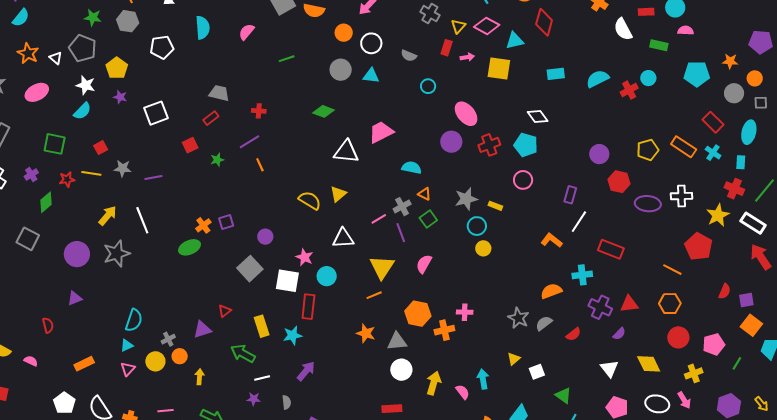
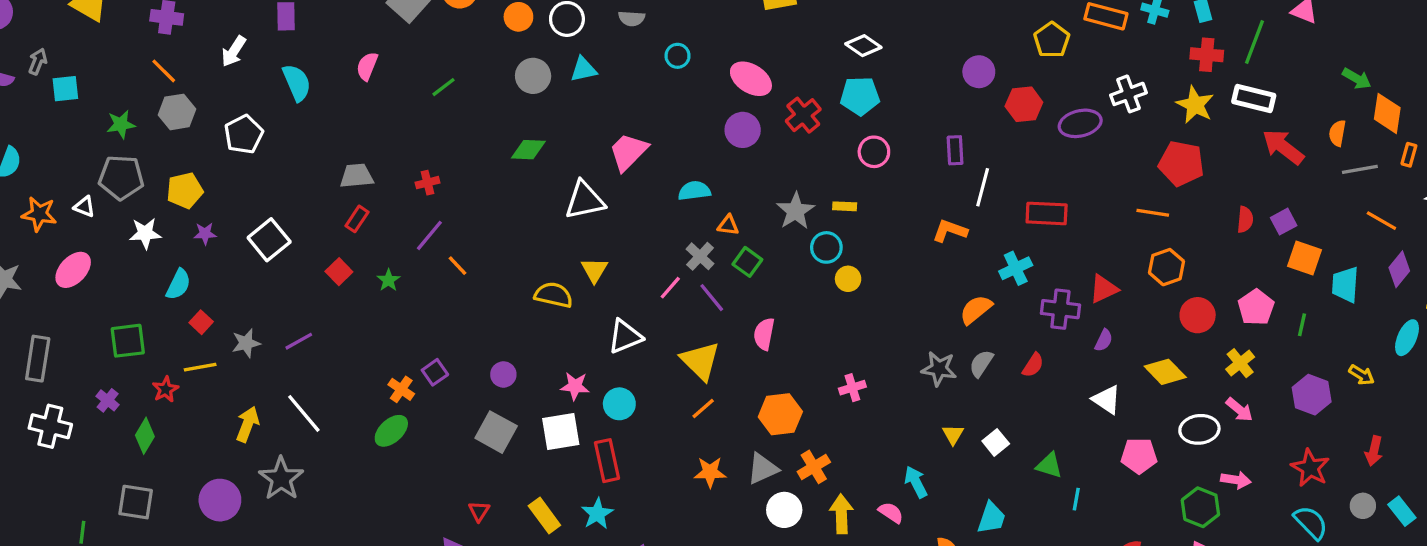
yellow pentagon: (117, 68) -> (185, 190), turned -30
cyan semicircle: (82, 111) -> (178, 284), moved
orange cross: (444, 330) -> (814, 467), moved

